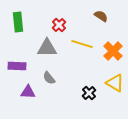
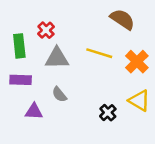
brown semicircle: (101, 16) -> (122, 19), size x1.5
green rectangle: (18, 22) -> (19, 46), moved
red cross: (59, 25) -> (46, 30), moved

